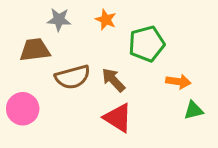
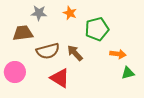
red triangle: (118, 118) -> (60, 78), moved

